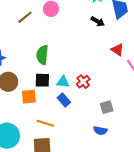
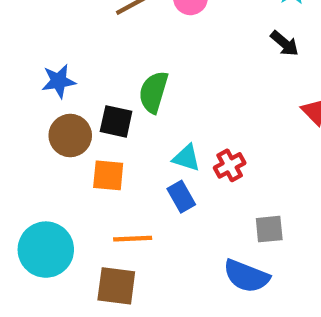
black square: (42, 80) -> (116, 121), moved
orange line: (45, 123) -> (133, 239), turned -30
blue semicircle: (100, 131) -> (246, 276), size x1.5

